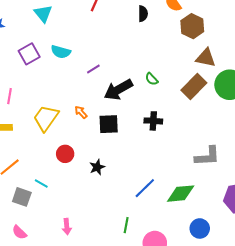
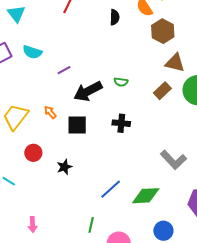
green semicircle: (152, 79) -> (121, 82), turned -40
brown rectangle: (194, 87) -> (162, 91), size x0.7
gray L-shape: (207, 156) -> (173, 160), turned 48

